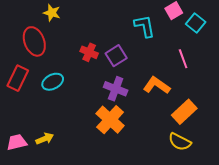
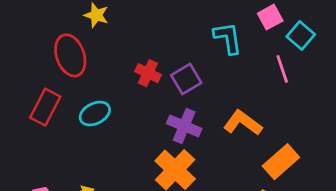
pink line: (183, 59) -> (282, 69), moved

